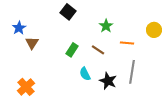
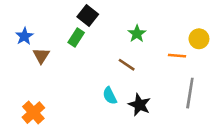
orange line: (127, 43) -> (177, 56), moved
green rectangle: (72, 50) -> (76, 38), moved
gray line: (132, 72) -> (190, 93), moved

